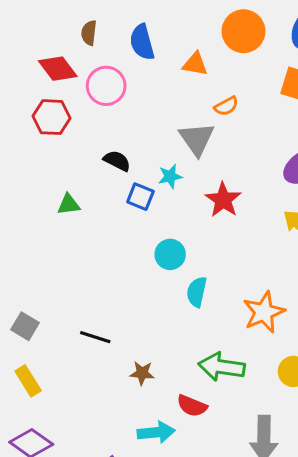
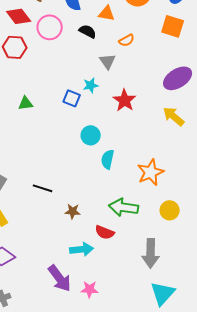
gray triangle: (197, 139) -> (108, 61), size x0.7
black semicircle: (117, 161) -> (88, 31), moved

